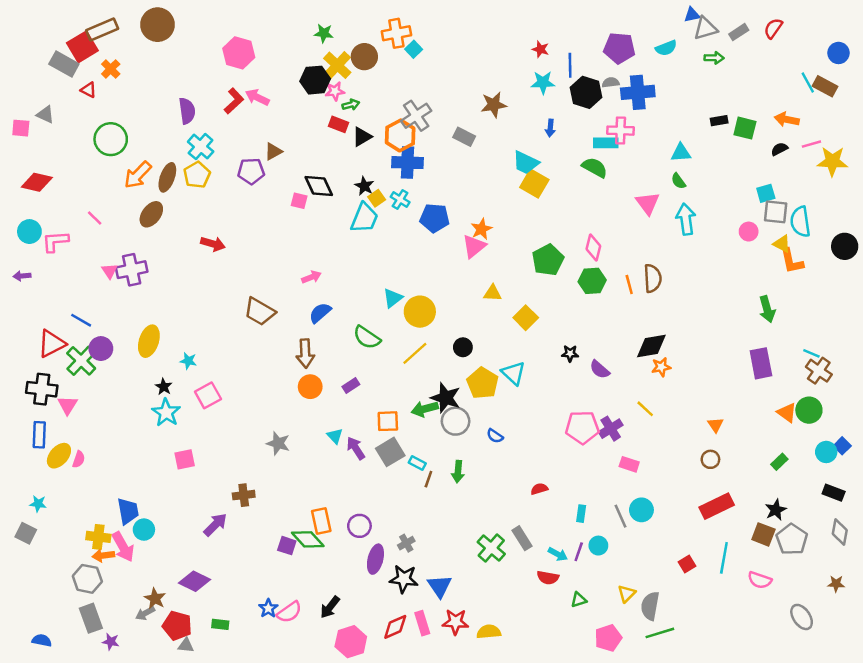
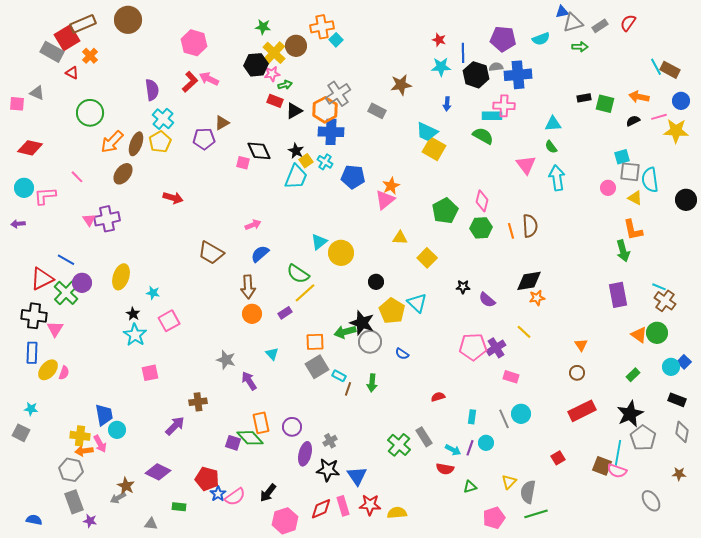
blue circle: (839, 53) -> (681, 101), moved
orange L-shape: (792, 261) -> (633, 230), moved
yellow line: (415, 353) -> (305, 293), moved
purple arrow: (356, 448) -> (249, 381), moved
black star: (776, 510) -> (630, 414), size x1.5
brown square: (763, 534) -> (602, 466), moved
pink arrow: (123, 547) -> (100, 444), size x0.7
cyan line: (724, 558) -> (618, 453), moved
red pentagon: (177, 626) -> (207, 479), moved

